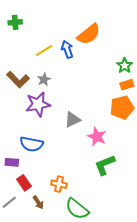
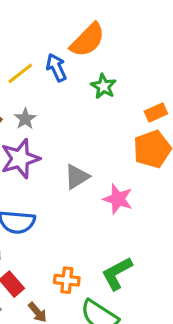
green star: (125, 66) -> (103, 86), moved
green L-shape: (105, 165) -> (117, 273), moved

